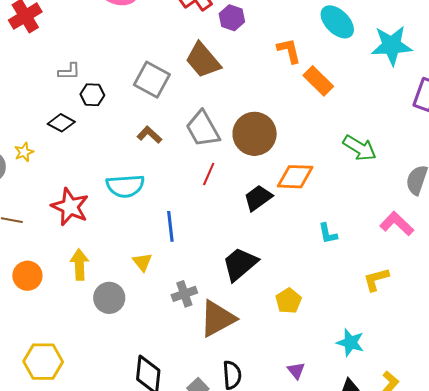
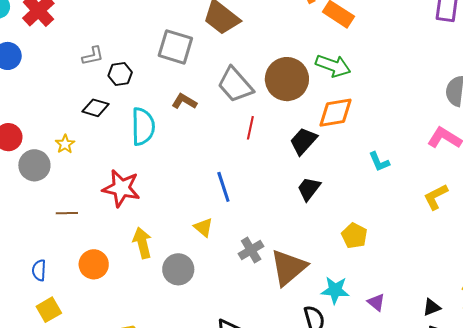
green arrow: (360, 148) -> (333, 66), moved
cyan semicircle: (125, 186) -> (143, 126), moved, turned -75
black trapezoid: (240, 264) -> (309, 189), moved, size x0.7
cyan star: (350, 343) -> (335, 290), moved

